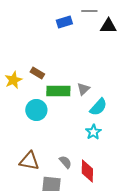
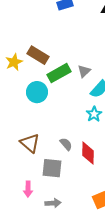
brown rectangle: (37, 73) -> (38, 55), size x1.5
green rectangle: (58, 91) -> (59, 73), turned -30
brown triangle: (29, 161) -> (30, 143), turned 30

